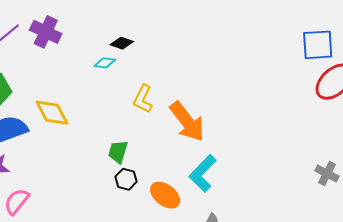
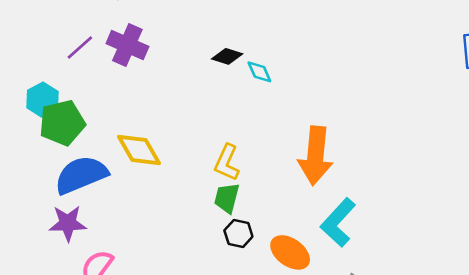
cyan diamond: (105, 63) -> (259, 72), moved, turned 60
yellow L-shape: (143, 99) -> (227, 163), moved
orange arrow: (187, 122) -> (316, 156), turned 45

